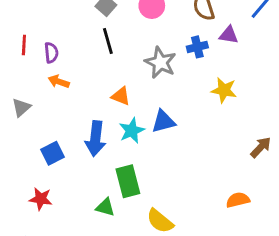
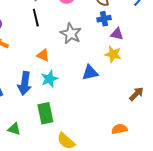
purple triangle: (229, 35) -> (117, 34), moved
blue cross: (197, 47) -> (104, 19), moved
blue triangle: (163, 121) -> (90, 73), moved
green triangle: (105, 207) -> (14, 129), moved

